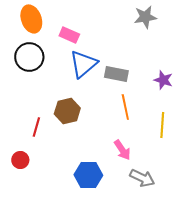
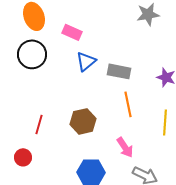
blue triangle: (83, 64) -> (86, 61), size x0.7
brown hexagon: (67, 111) -> (83, 121), moved

